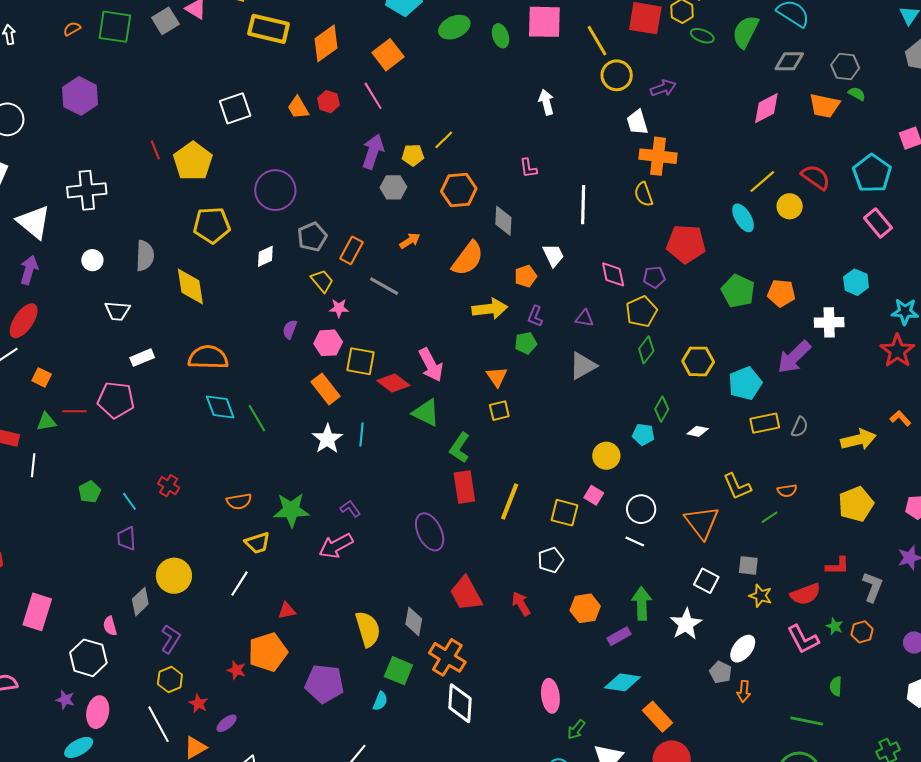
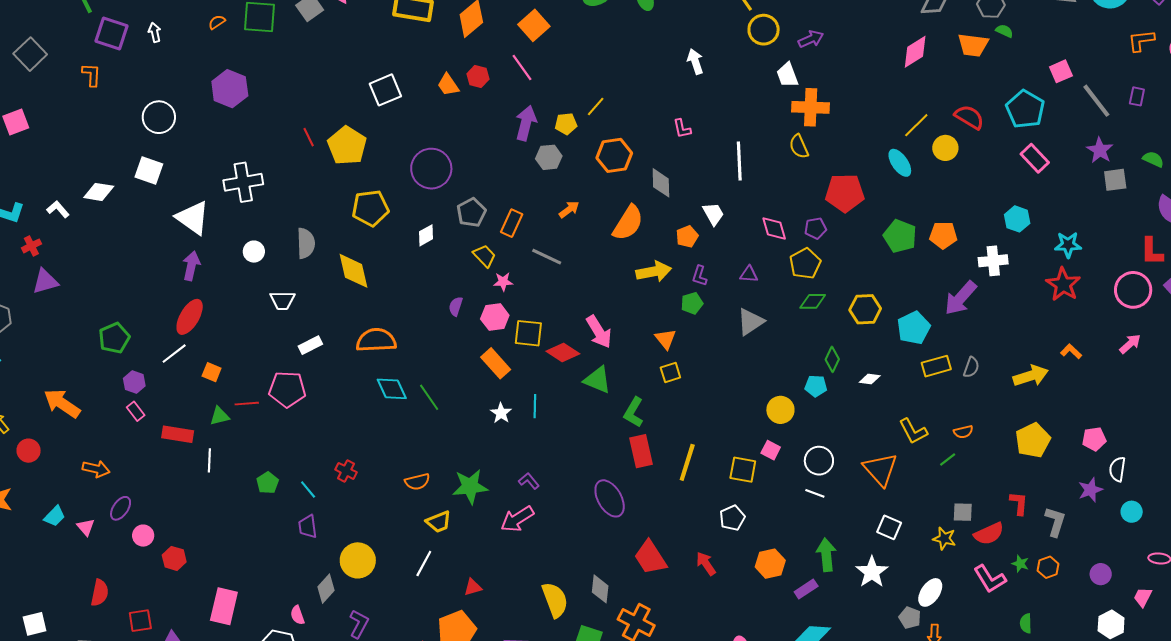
green diamond: (646, 350) -> (813, 301), turned 56
white star: (327, 439) -> (501, 413), size x0.7
gray square: (748, 565) -> (963, 512), moved
red L-shape: (837, 566) -> (1019, 503), turned -80

